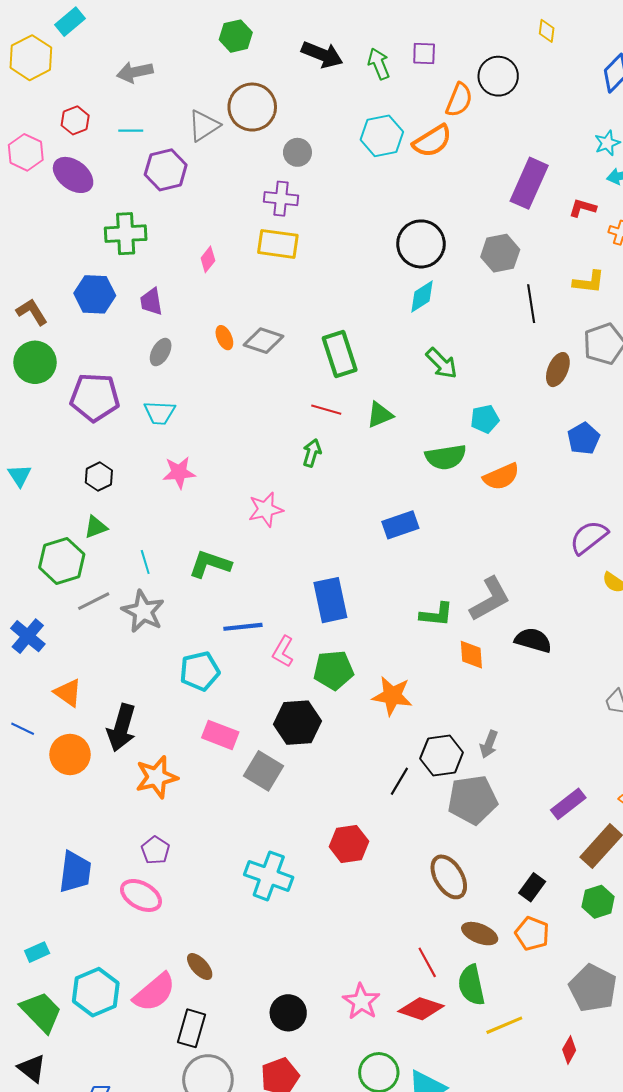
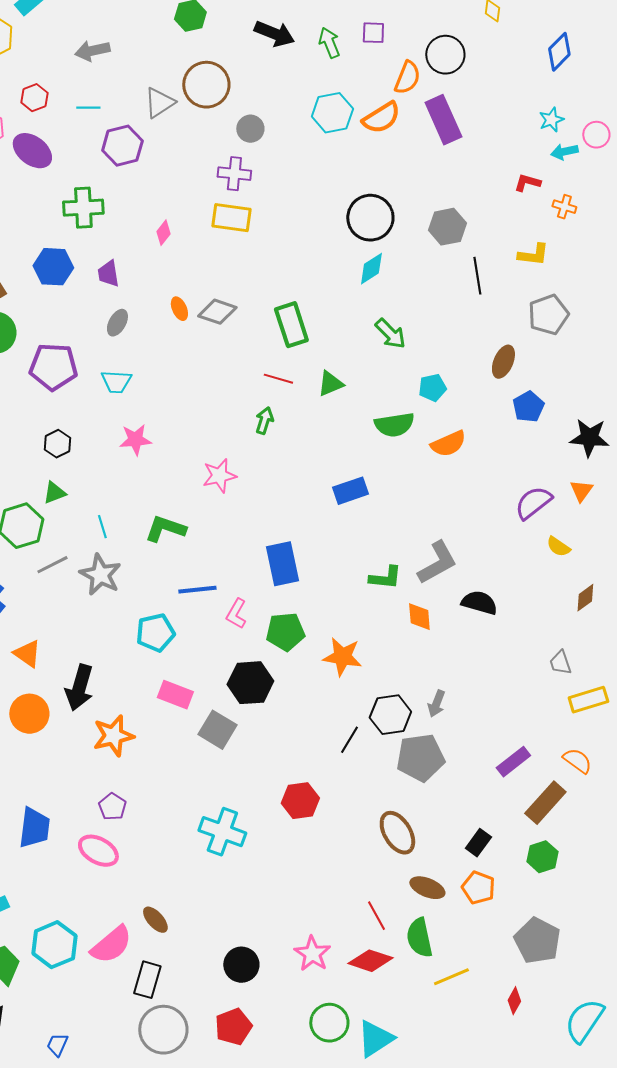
purple rectangle: (529, 183) -> (443, 120), moved, turned -48
brown ellipse: (558, 370) -> (503, 362), moved

